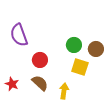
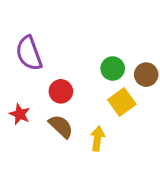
yellow square: (80, 67) -> (122, 102), turned 36
red star: (12, 84) -> (20, 114), moved

